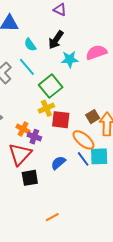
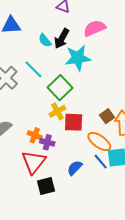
cyan semicircle: (30, 45) -> (45, 40), moved
pink semicircle: (96, 52) -> (94, 28), moved
cyan star: (70, 59) -> (78, 58), size x1.4

